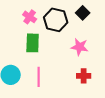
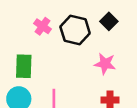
green rectangle: (33, 43) -> (24, 66), moved

